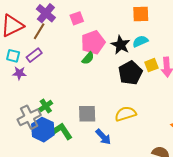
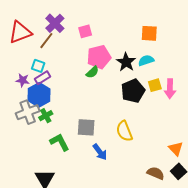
purple rectangle: (34, 55) -> (43, 78), moved
cyan square: (13, 56) -> (38, 66), moved
yellow semicircle: (125, 114) -> (124, 131), turned -100
gray cross: (29, 117) -> (28, 112), moved
blue hexagon: (43, 130) -> (39, 95), moved

